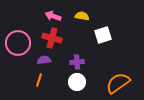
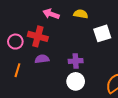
red cross: (52, 38) -> (38, 36), moved
pink circle: (18, 43) -> (15, 42), size x0.6
orange line: (39, 80) -> (17, 70), moved

